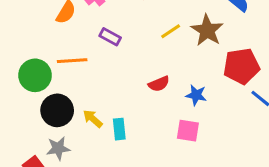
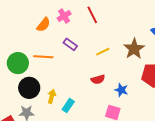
yellow line: (171, 31) -> (103, 52), moved
yellow arrow: (93, 119) -> (52, 96), turned 56
cyan rectangle: (119, 129) -> (68, 105), turned 32

